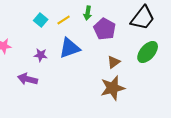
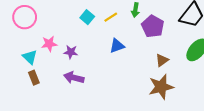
blue triangle: (70, 48) -> (117, 46), size x0.7
purple star: (41, 55) -> (71, 52), moved

